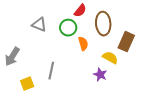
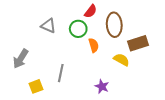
brown rectangle: (126, 42) -> (138, 43), turned 48
purple star: (100, 75) -> (102, 86), moved

